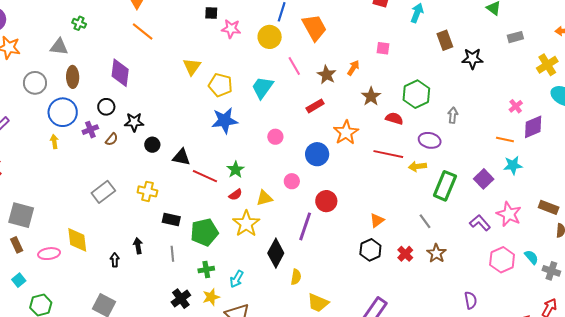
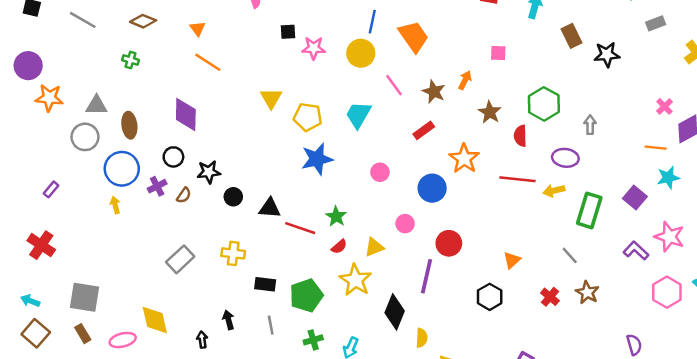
gray triangle: (59, 47) -> (96, 105), moved
red semicircle: (394, 118) -> (520, 136), turned -102
black hexagon: (370, 250) -> (490, 297), moved

